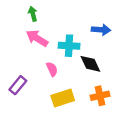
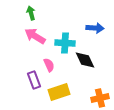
purple rectangle: (18, 85) -> (34, 80), moved, turned -60
orange cross: (100, 96) -> (100, 98), moved

